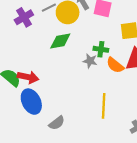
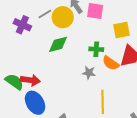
purple cross: (24, 17) -> (22, 25), turned -30
gray star: (90, 61) -> (89, 73), moved

